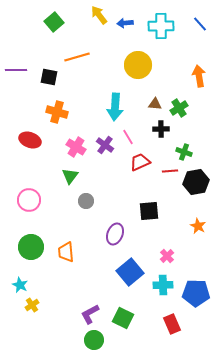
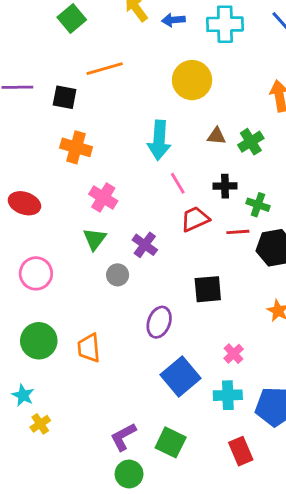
black cross: (161, 129) -> (225, 186), moved
red ellipse: (30, 140) -> (24, 203), moved
purple cross: (105, 145) -> (145, 245), moved

